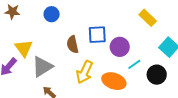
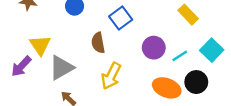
blue square: (97, 35) -> (121, 18), moved, turned -36
cyan line: (134, 64) -> (180, 56), moved
orange ellipse: (114, 81) -> (167, 88), moved

